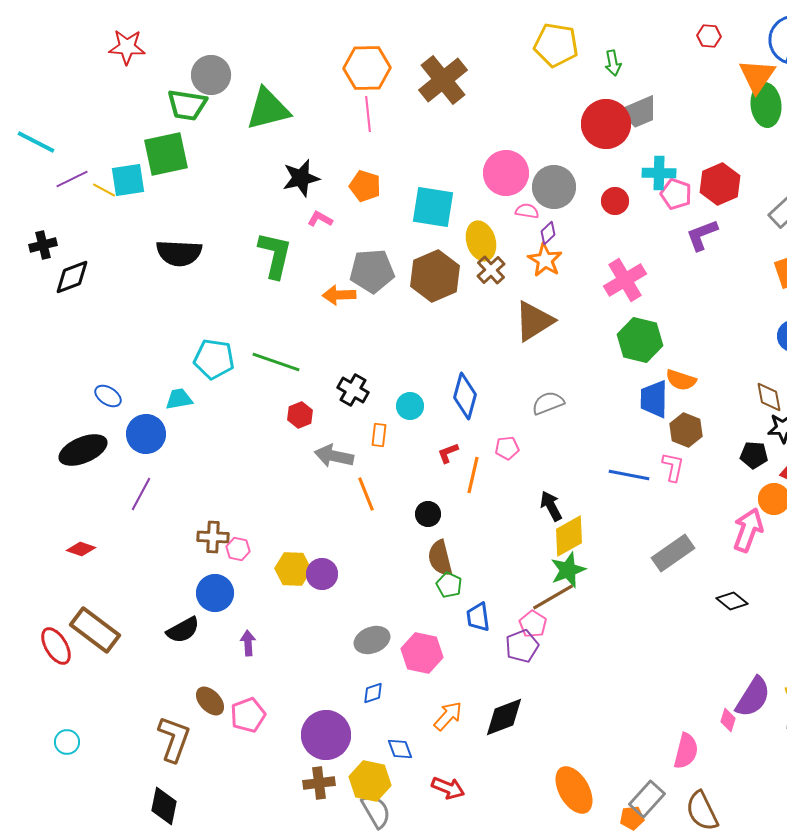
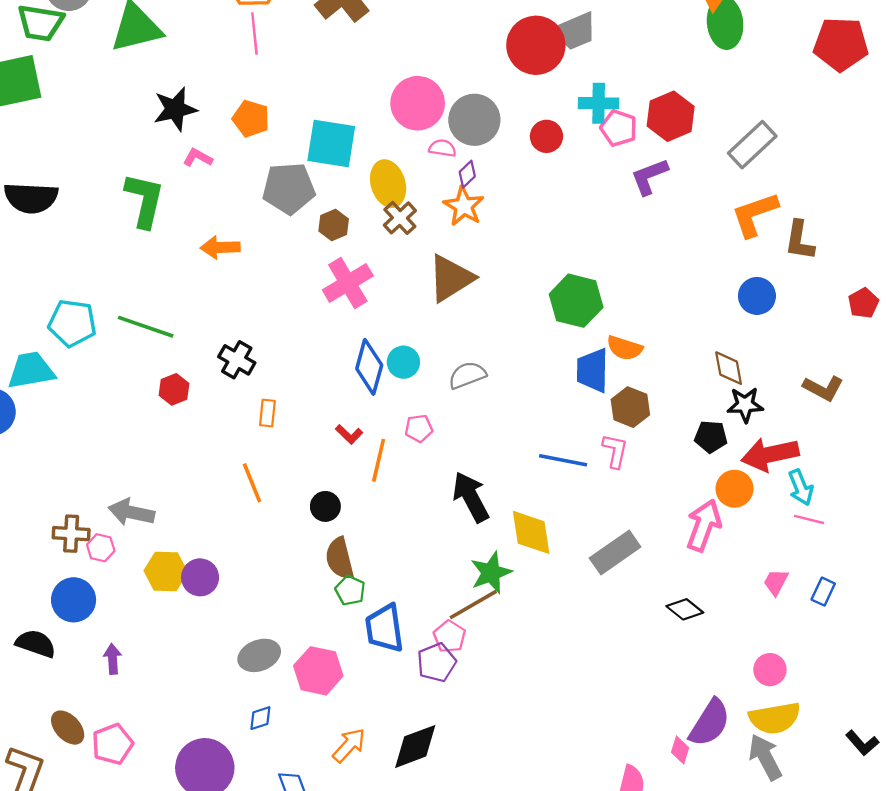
gray pentagon: (372, 271) -> (289, 188), moved
brown hexagon: (435, 276) -> (334, 225), size x0.5
pink cross: (625, 280) -> (348, 283), moved
cyan trapezoid: (179, 399) -> (31, 370), size x1.5
cyan circle: (410, 406) -> (403, 362), moved
red L-shape: (448, 453) -> (349, 434), turned -115
gray arrow: (334, 456) -> (131, 512), moved
black arrow: (551, 506) -> (471, 497), size x1.4
yellow diamond: (569, 536) -> (531, 532), moved, turned -69
blue trapezoid: (478, 617) -> (385, 628), size x1.4
black semicircle: (183, 630) -> (36, 644), turned -132

